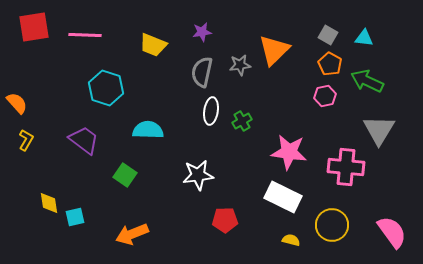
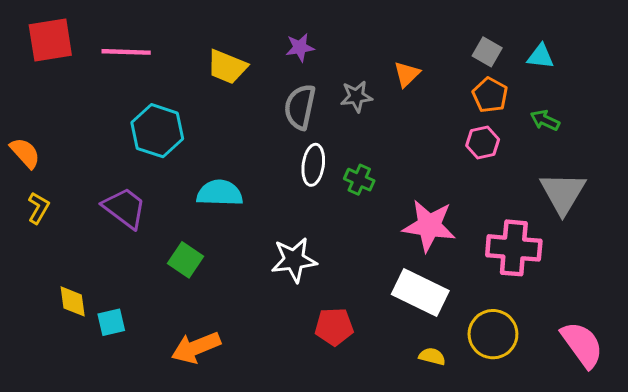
orange triangle: (274, 50) -> (407, 74), size x0.6
green arrow: (367, 81) -> (545, 120), size x0.6
green cross: (242, 121) -> (359, 180), turned -36

